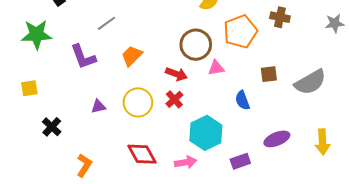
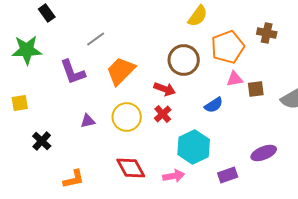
orange trapezoid: (132, 56) -> (121, 71), size x1.4
pink triangle: (216, 68) -> (235, 79), moved
blue semicircle: (242, 100) -> (214, 105), moved, turned -102
orange L-shape: (84, 165) -> (74, 179), turned 45

